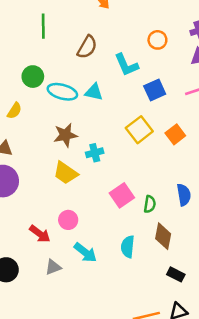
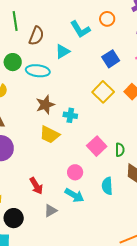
brown semicircle: (87, 47) -> (36, 36), moved
cyan L-shape: (126, 65) -> (80, 29), moved
cyan triangle: (94, 92) -> (63, 51), moved, turned -35
cyan cross: (95, 153) -> (70, 115), turned 32
pink circle: (68, 220) -> (75, 172), moved
red arrow: (40, 234) -> (36, 186), turned 30

